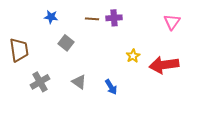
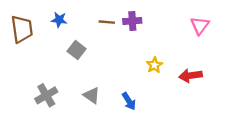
brown trapezoid: (19, 50) -> (22, 29), moved
red arrow: (164, 65) -> (190, 76), size x0.7

